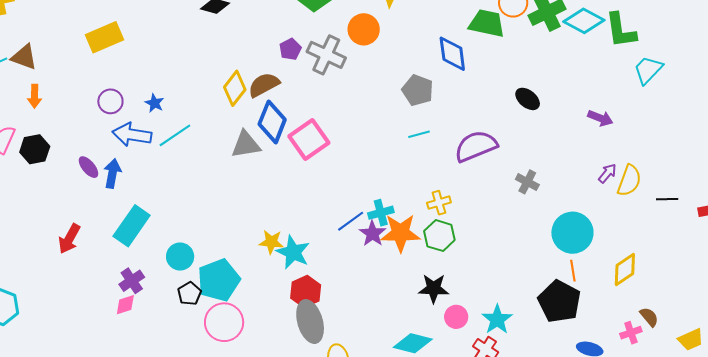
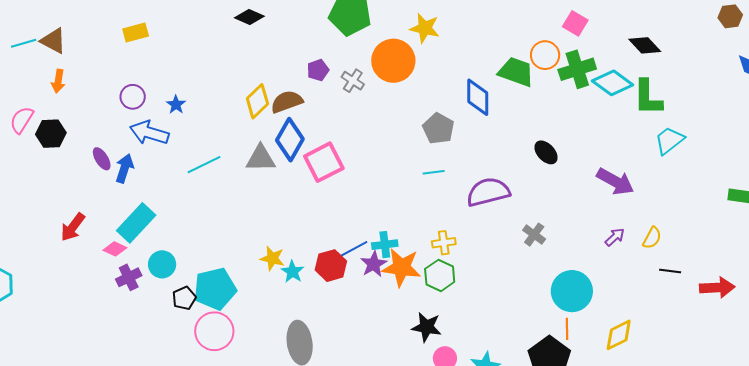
orange circle: (364, 29) -> (393, 61), size x1.4
yellow rectangle: (104, 37) -> (136, 32), size x0.7
gray cross: (326, 55) -> (353, 81), size x0.6
purple arrow: (600, 118) -> (615, 182), size x1.5
cyan line: (175, 135) -> (204, 165), moved
yellow semicircle: (629, 181) -> (652, 238), moved, size x0.7
cyan star: (293, 252) -> (292, 272), size x0.7
cyan circle: (180, 257) -> (162, 264), moved
red hexagon: (306, 291) -> (331, 266), moved
pink diamond: (125, 305) -> (115, 249), moved, turned 35

